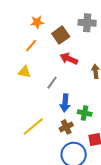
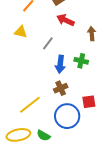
green cross: (85, 113) -> (81, 61), moved
yellow line: (33, 127) -> (30, 105), moved

